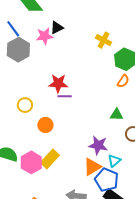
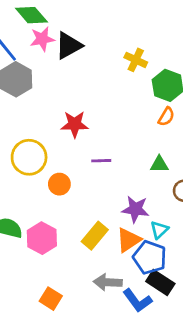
black triangle: (57, 28) -> (69, 45), size x1.5
pink star: (45, 36) -> (42, 39), moved
purple line: (65, 96) -> (101, 161), moved
yellow circle: (25, 105) -> (29, 157), size x1.6
yellow rectangle: (50, 159) -> (95, 236), moved

